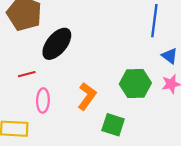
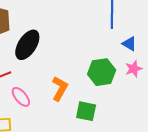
pink ellipse: (43, 100) -> (21, 97), turned -35

